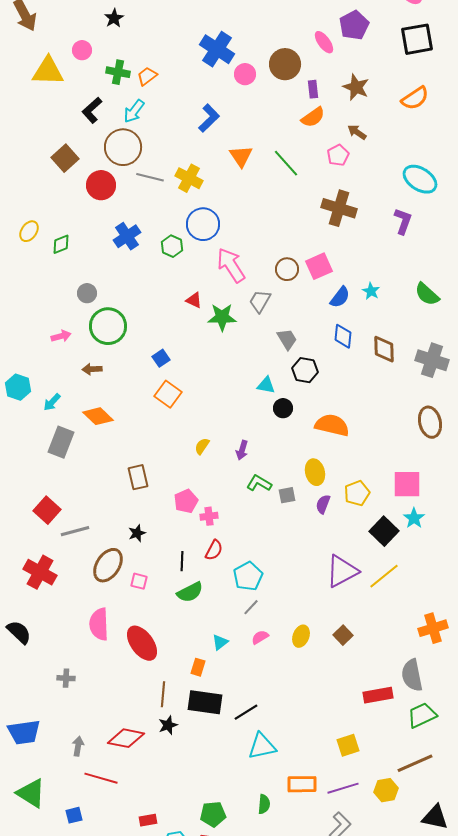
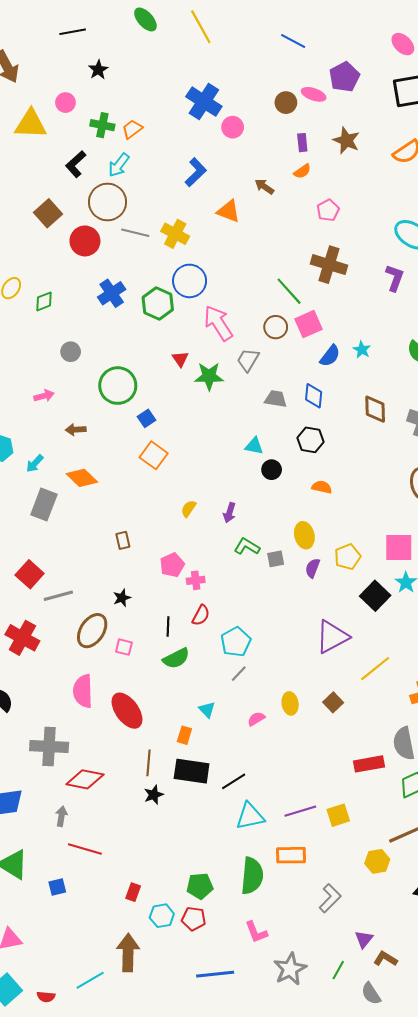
pink ellipse: (324, 42) -> (314, 94), turned -35
brown circle: (285, 64) -> (286, 103), moved, size x0.7
orange semicircle: (313, 117) -> (302, 171), size x0.7
brown arrow: (357, 132) -> (264, 187), moved
orange triangle: (241, 156) -> (229, 211), turned -35
green line: (286, 163) -> (289, 291), moved
green hexagon: (172, 246) -> (158, 304), size x1.4
red triangle: (194, 300) -> (180, 359), turned 30
green circle: (108, 326) -> (118, 386), moved
blue diamond: (343, 336) -> (314, 396), moved
gray trapezoid: (287, 339) -> (276, 399), turned -50
black hexagon: (305, 370) -> (311, 440), moved
orange semicircle: (332, 425) -> (322, 487), size x0.6
brown rectangle: (138, 477) -> (123, 540), size x0.7
yellow line: (384, 576) -> (375, 669), moved
yellow ellipse: (301, 636) -> (290, 703), turned -30
pink semicircle: (260, 637) -> (256, 719), moved
cyan triangle: (220, 642) -> (207, 710), turned -36
gray cross: (66, 678) -> (49, 746), size x2.0
red diamond: (126, 738) -> (85, 779), moved
purple line: (343, 788) -> (300, 811), moved
green semicircle: (264, 804) -> (252, 876), size x1.8
red rectangle: (148, 820) -> (133, 892), turned -60

